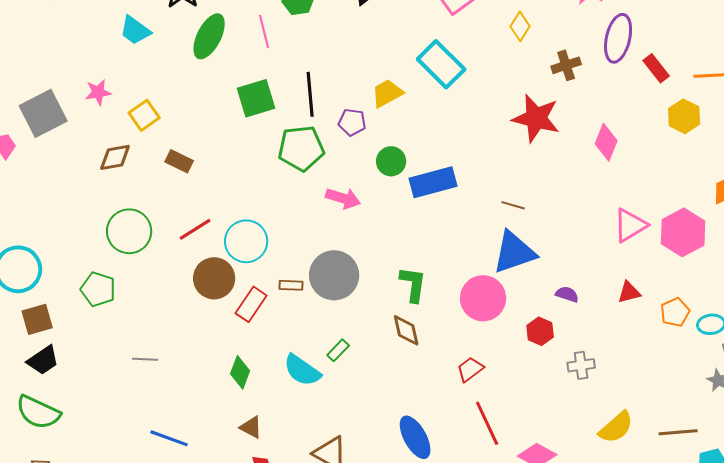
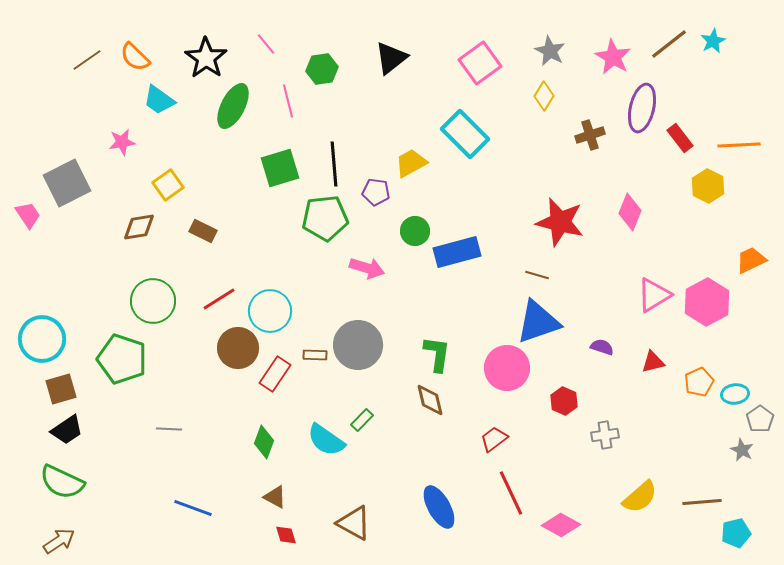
pink star: (98, 92) -> (122, 142), moved
red star: (536, 118) -> (560, 222), moved
green pentagon: (98, 289) -> (122, 359), size x1.4
purple semicircle: (567, 294) -> (602, 347), moved

